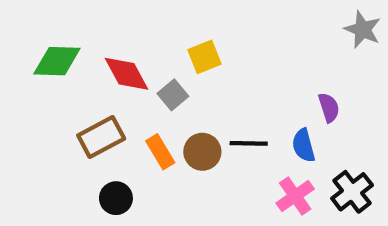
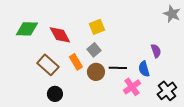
gray square: (173, 95) -> (94, 50), moved
brown rectangle: (101, 137) -> (48, 65), turned 70
orange rectangle: (160, 152) -> (76, 62), moved
pink cross: (295, 196) -> (132, 87), moved

